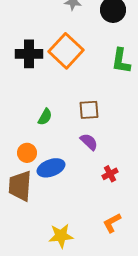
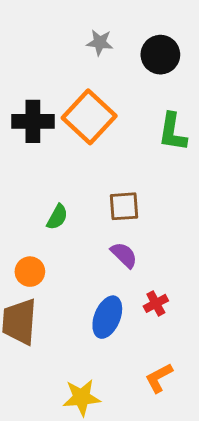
blue ellipse: (51, 168) -> (107, 317), moved, turned -48

